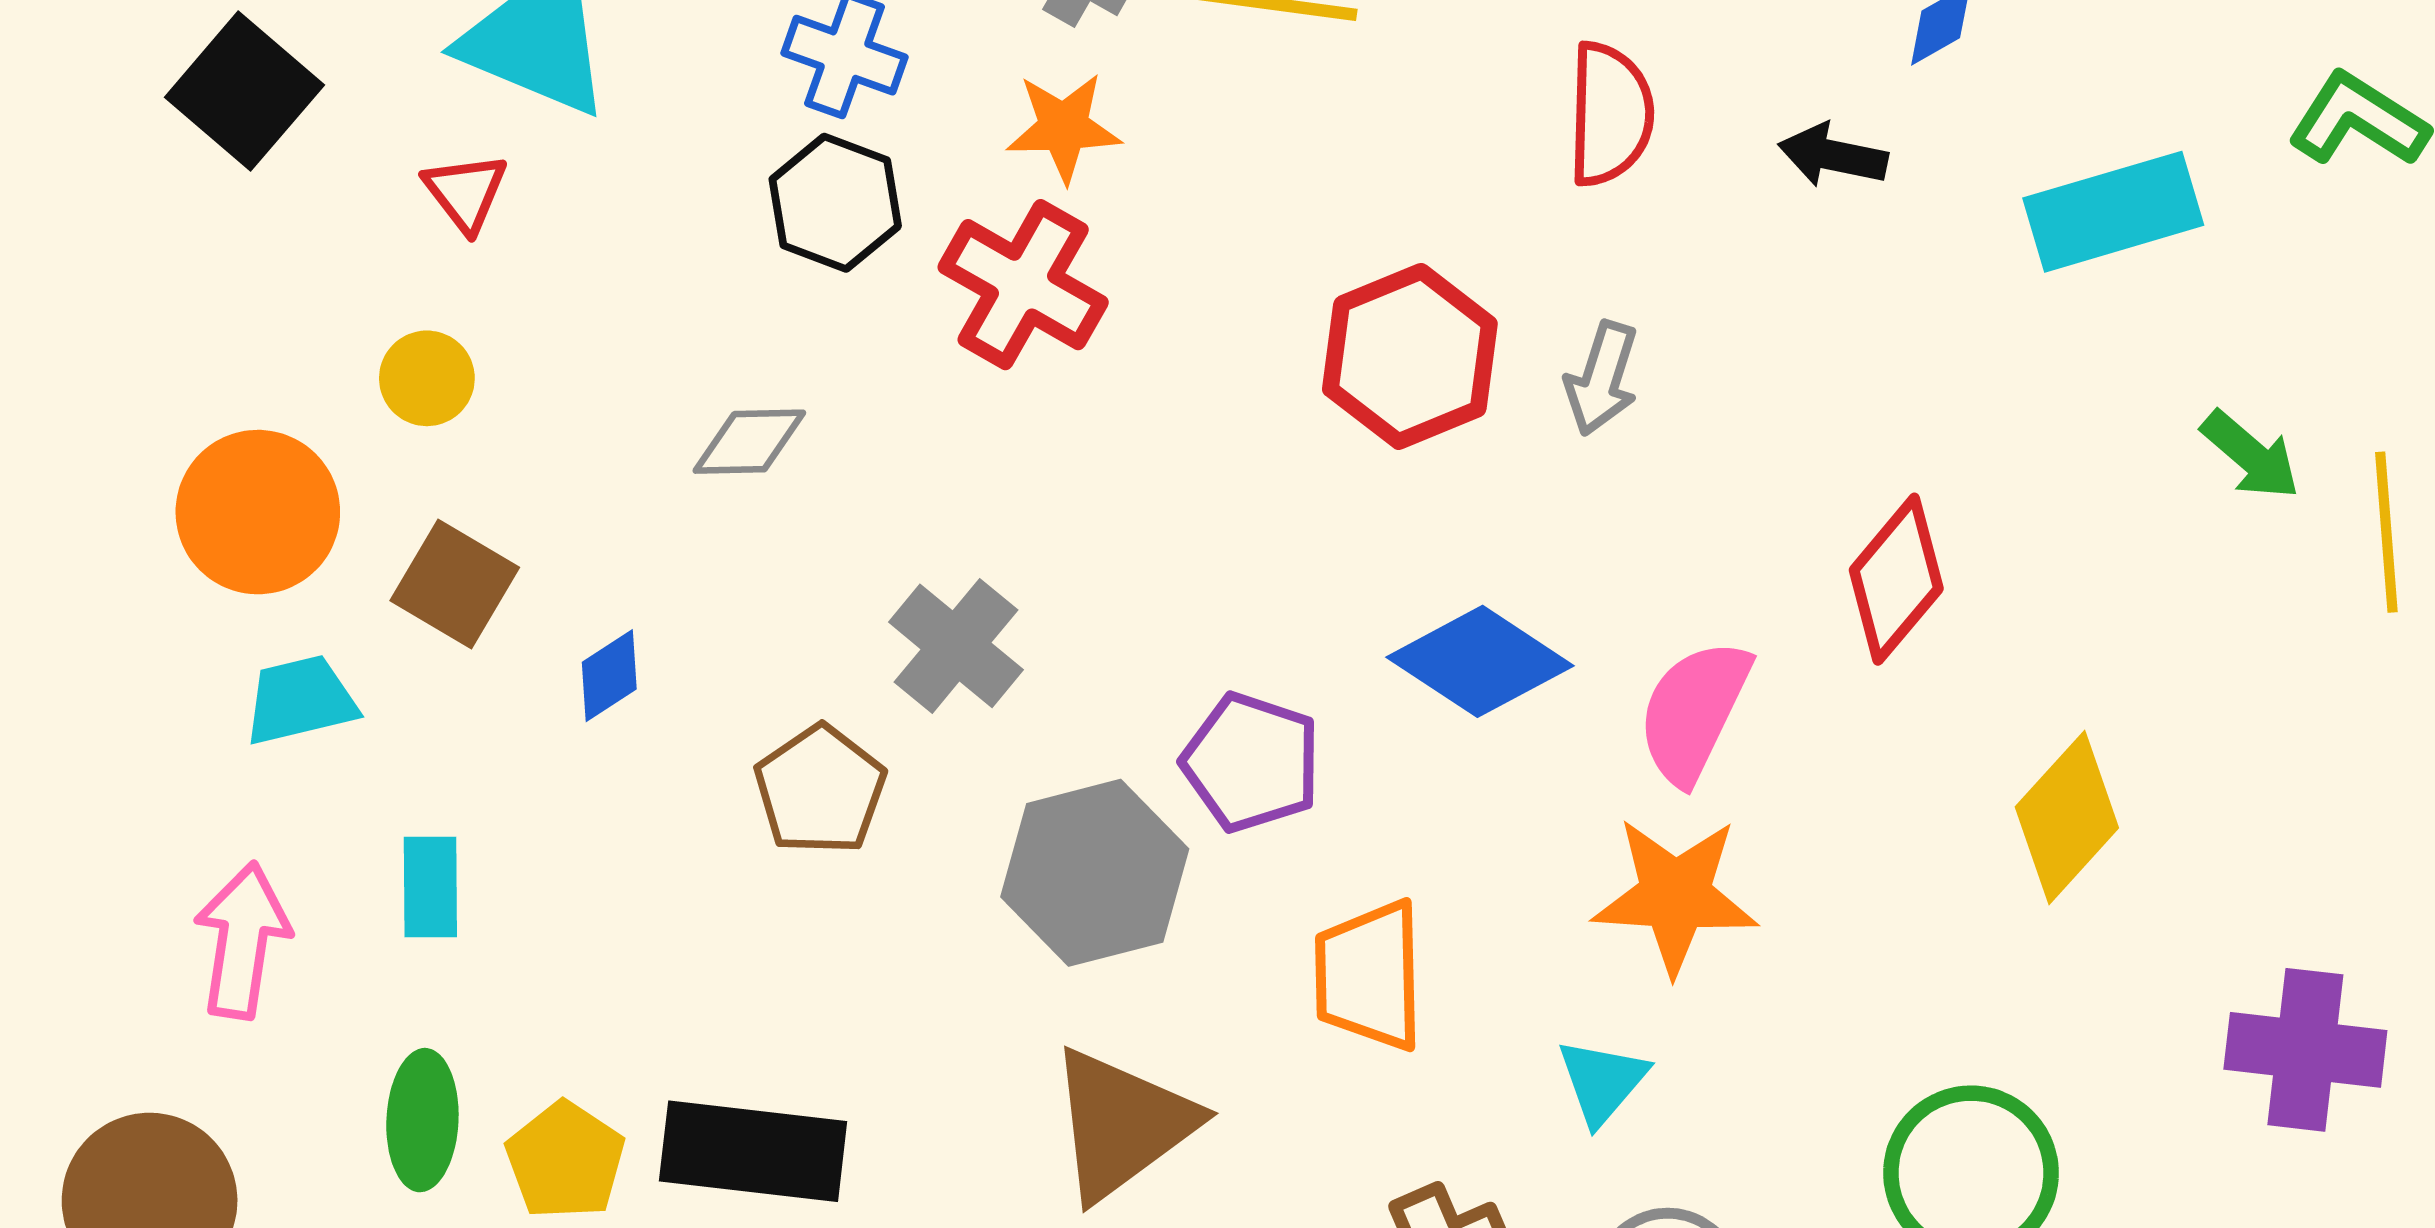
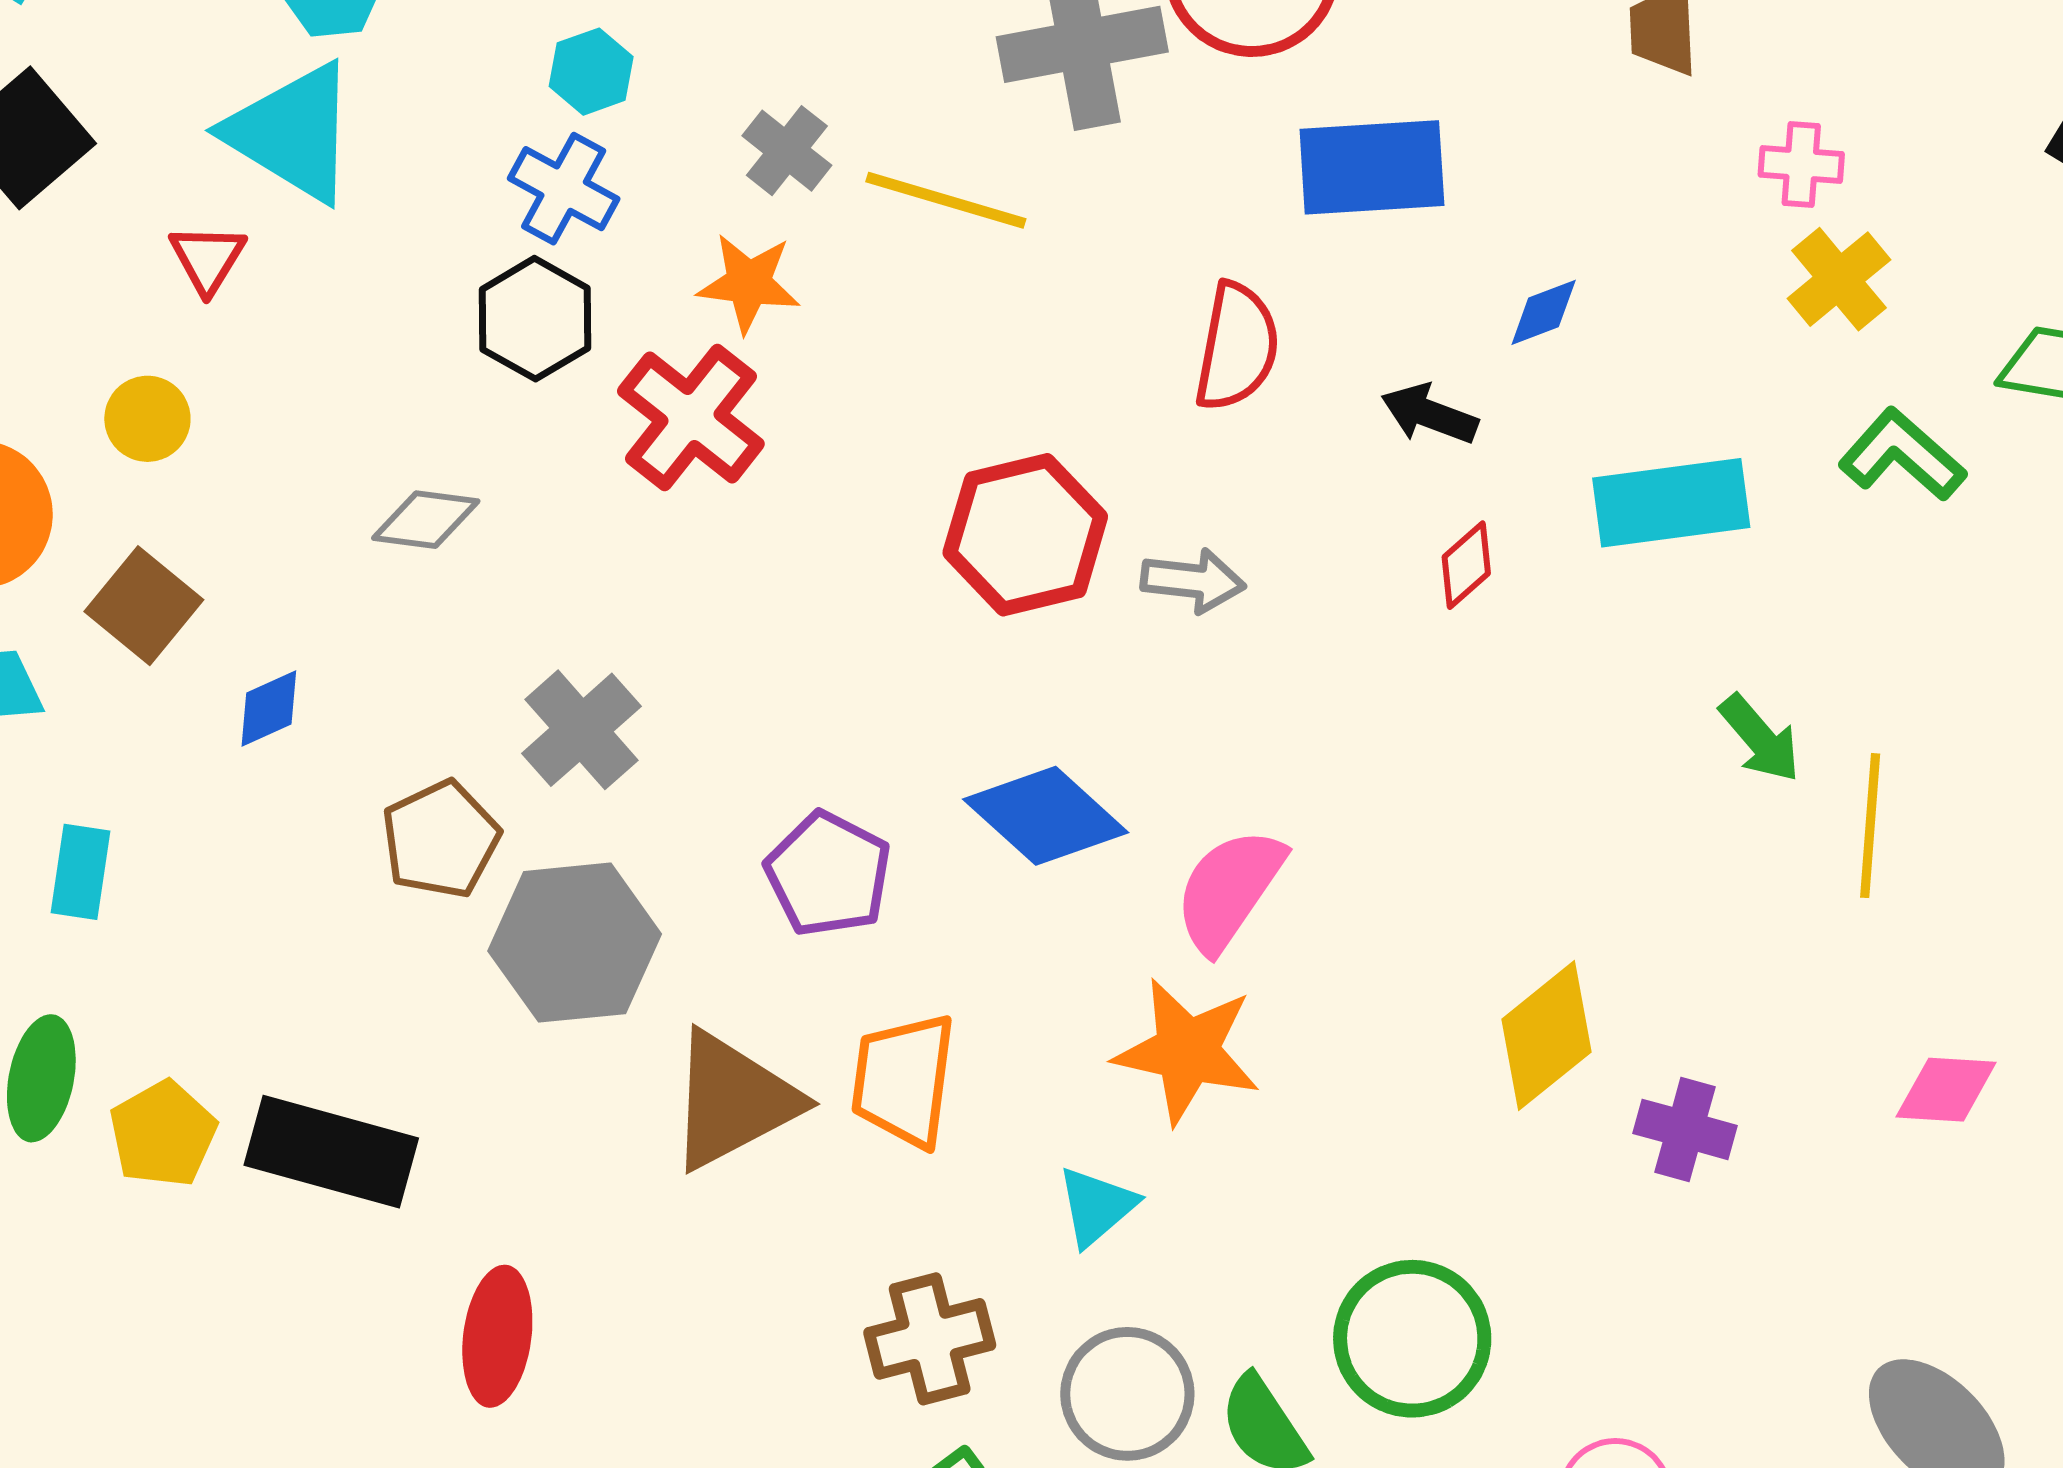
gray arrow: (1602, 378) -> (1193, 581), turned -110
red diamond: (1896, 579) -> (1466, 565), moved, size x0.6
gray hexagon: (1095, 873) -> (575, 943), moved
purple cross: (2305, 1050) -> (1685, 1129), moved, size x0.7
brown triangle: (1122, 1124) -> (733, 1101), moved

